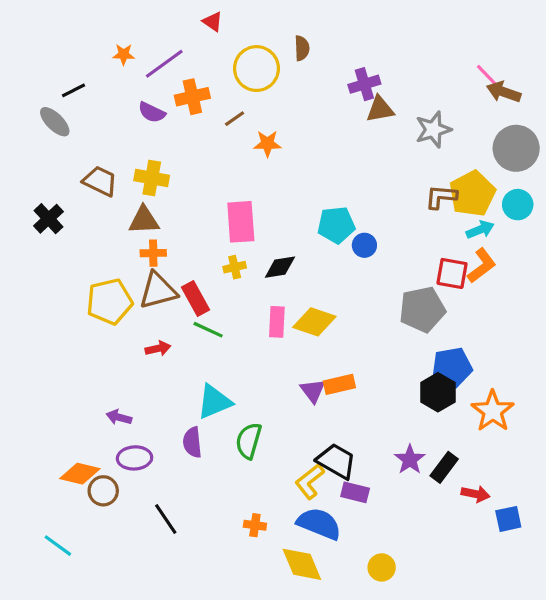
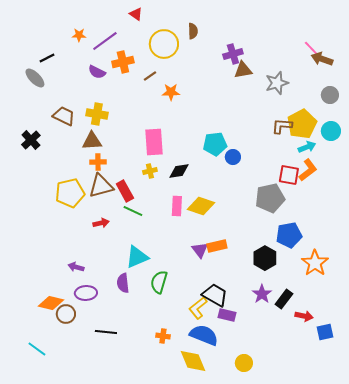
gray circle: (516, 148) -> (330, 95), size x0.6
black hexagon: (438, 392) -> (265, 258), moved
black line: (166, 519) -> (106, 332), turned -50

